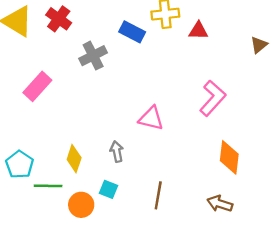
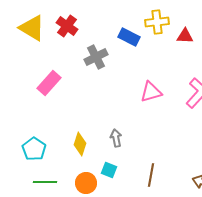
pink triangle: (151, 118) -> (151, 92), moved, turned -30
green line: (48, 186) -> (45, 182), moved

